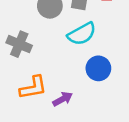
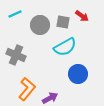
orange L-shape: (33, 88) -> (27, 89), turned -40

